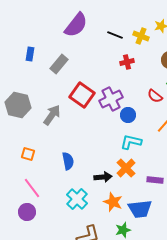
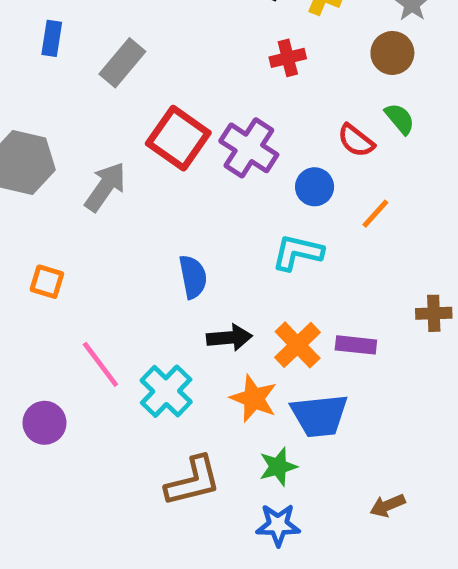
purple cross: (111, 99) -> (249, 148), turned -30
blue circle: (128, 115) -> (315, 187), moved
blue semicircle: (68, 161) -> (193, 277), moved
orange cross: (126, 168) -> (298, 345), moved
pink line: (32, 188) -> (100, 364), moved

